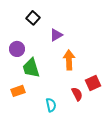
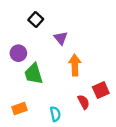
purple triangle: (56, 35) -> (61, 38), turned -40
orange rectangle: (18, 91) -> (19, 109), moved

